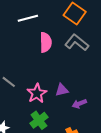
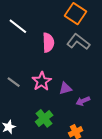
white line: (28, 18) -> (18, 26), moved, turned 54
pink star: (37, 93) -> (42, 81), moved

